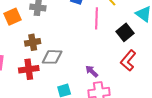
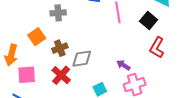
orange square: (12, 17) -> (37, 37), moved
red cross: (29, 69) -> (61, 75), turned -30

